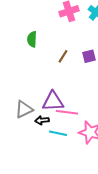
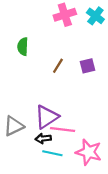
purple triangle: (53, 101) -> (47, 117), turned -30
black arrow: (42, 120) -> (43, 138), moved

